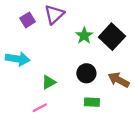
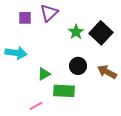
purple square: (28, 20) -> (25, 18), turned 32
green rectangle: (92, 102) -> (64, 91), moved, size x1.5
pink line: (40, 108) -> (36, 106), moved

